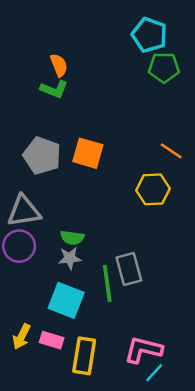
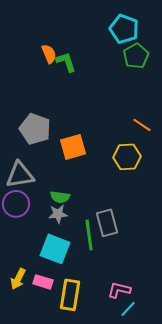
green pentagon: (164, 68) -> (136, 56), turned -30
green L-shape: (54, 89) -> (66, 62), moved, turned -130
orange square: (88, 153) -> (73, 147), moved, turned -32
pink L-shape: (143, 350) -> (119, 290), size x0.7

